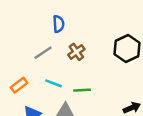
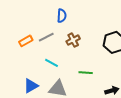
orange rectangle: (19, 85) -> (26, 41), moved
green line: (82, 90) -> (86, 73), moved

